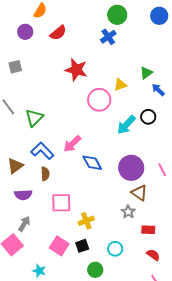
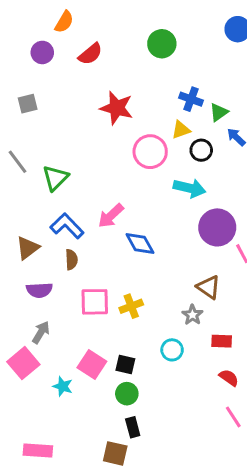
green circle: (117, 15) -> (162, 44), moved
blue cross: (108, 37) -> (191, 99), moved, turned -35
black circle: (148, 117) -> (201, 150), moved
cyan arrow: (126, 125) -> (190, 188), turned -120
purple circle: (131, 168) -> (217, 227), moved
yellow cross: (86, 221) -> (131, 306), moved
black square: (82, 246) -> (125, 364), turned 32
cyan circle: (115, 249) -> (172, 350), moved
green circle: (95, 270) -> (127, 394), moved
cyan star: (39, 271) -> (63, 386), moved

